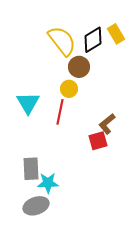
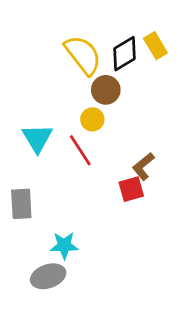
red line: (60, 112) -> (80, 150), turned -45
gray rectangle: (31, 169) -> (21, 204), moved

